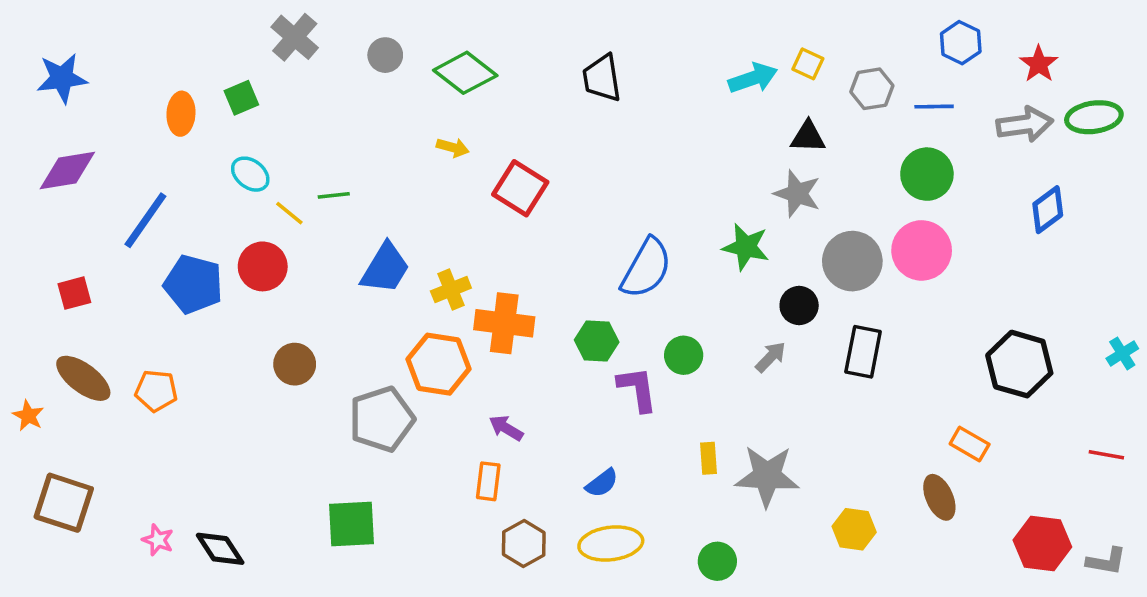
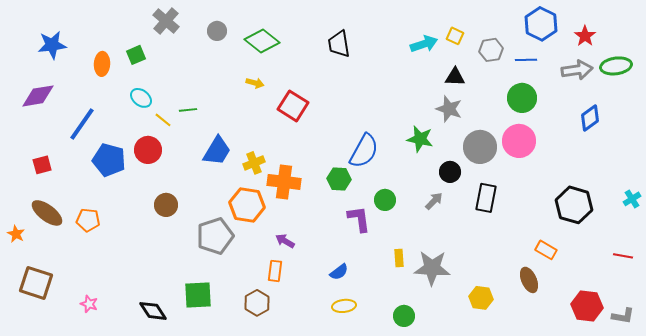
blue hexagon: (961, 43) -> (541, 24), size x1.4
blue star: (62, 78) -> (52, 45), moved
green hexagon: (597, 341) -> (339, 179), moved
brown hexagon: (524, 543) -> (257, 303), moved
yellow ellipse: (611, 543) -> (344, 306), size x0.7
black diamond: (220, 549) -> (153, 311), moved

